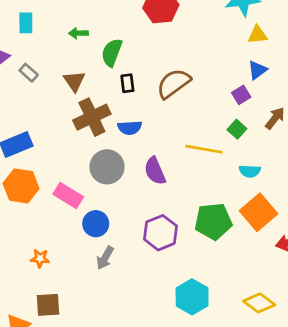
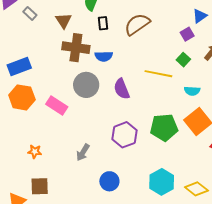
brown cross: (92, 117) -> (76, 48), turned 32
blue circle: (96, 224) -> (109, 181), moved
cyan hexagon: (192, 297) -> (162, 182), moved

